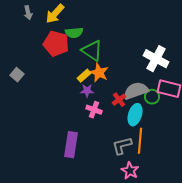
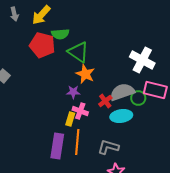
yellow rectangle: (84, 76) -> (70, 119), moved, turned -32
cyan ellipse: (135, 115) -> (121, 116), turned 65
orange line: (140, 141) -> (77, 142), moved
gray L-shape: (122, 146) -> (108, 147), turned 30

